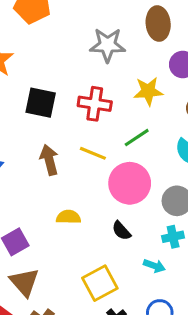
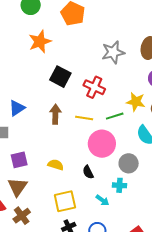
gray star: (107, 45) -> (113, 52), turned -30
yellow star: (148, 91) -> (136, 102), moved
yellow line: (93, 153) -> (84, 118), turned -30
yellow semicircle: (69, 217) -> (56, 165), moved

